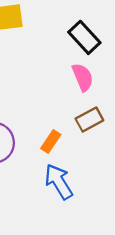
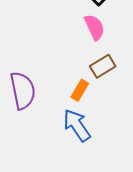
orange rectangle: (51, 141) -> (80, 90), moved

